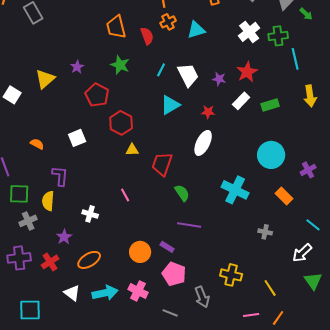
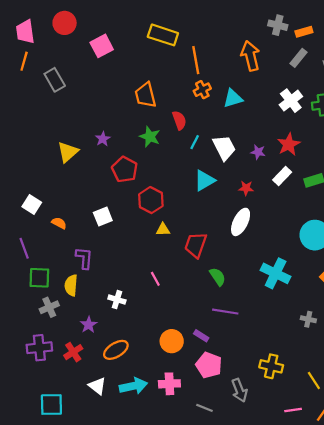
red semicircle: (147, 36) -> (179, 120), moved
white square: (12, 95) -> (32, 204), moved
pink cross: (138, 291) -> (169, 384), turned -30

